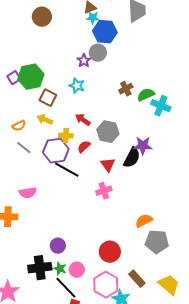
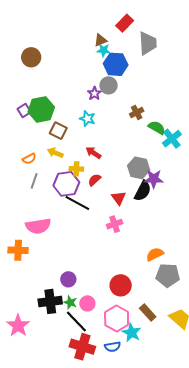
brown circle: (42, 17) -> (31, 57), moved
brown cross: (126, 89) -> (137, 113), moved
green semicircle: (146, 95) -> (157, 128), turned 54
cyan cross: (161, 106) -> (172, 139), turned 30
gray hexagon: (108, 132) -> (139, 168), moved
gray line: (24, 148) -> (34, 181), turned 70
pink semicircle: (28, 193) -> (38, 226), size x1.4

